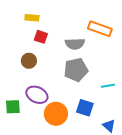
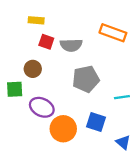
gray semicircle: (75, 44) -> (71, 45), moved
green square: (13, 107) -> (15, 89), moved

